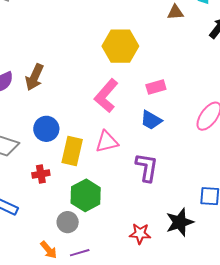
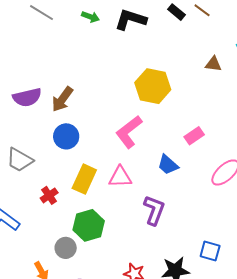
pink rectangle: (156, 87) -> (194, 136), moved, turned -30
blue circle: (46, 129) -> (66, 136), moved
red cross: (41, 174) -> (49, 195), turned -36

